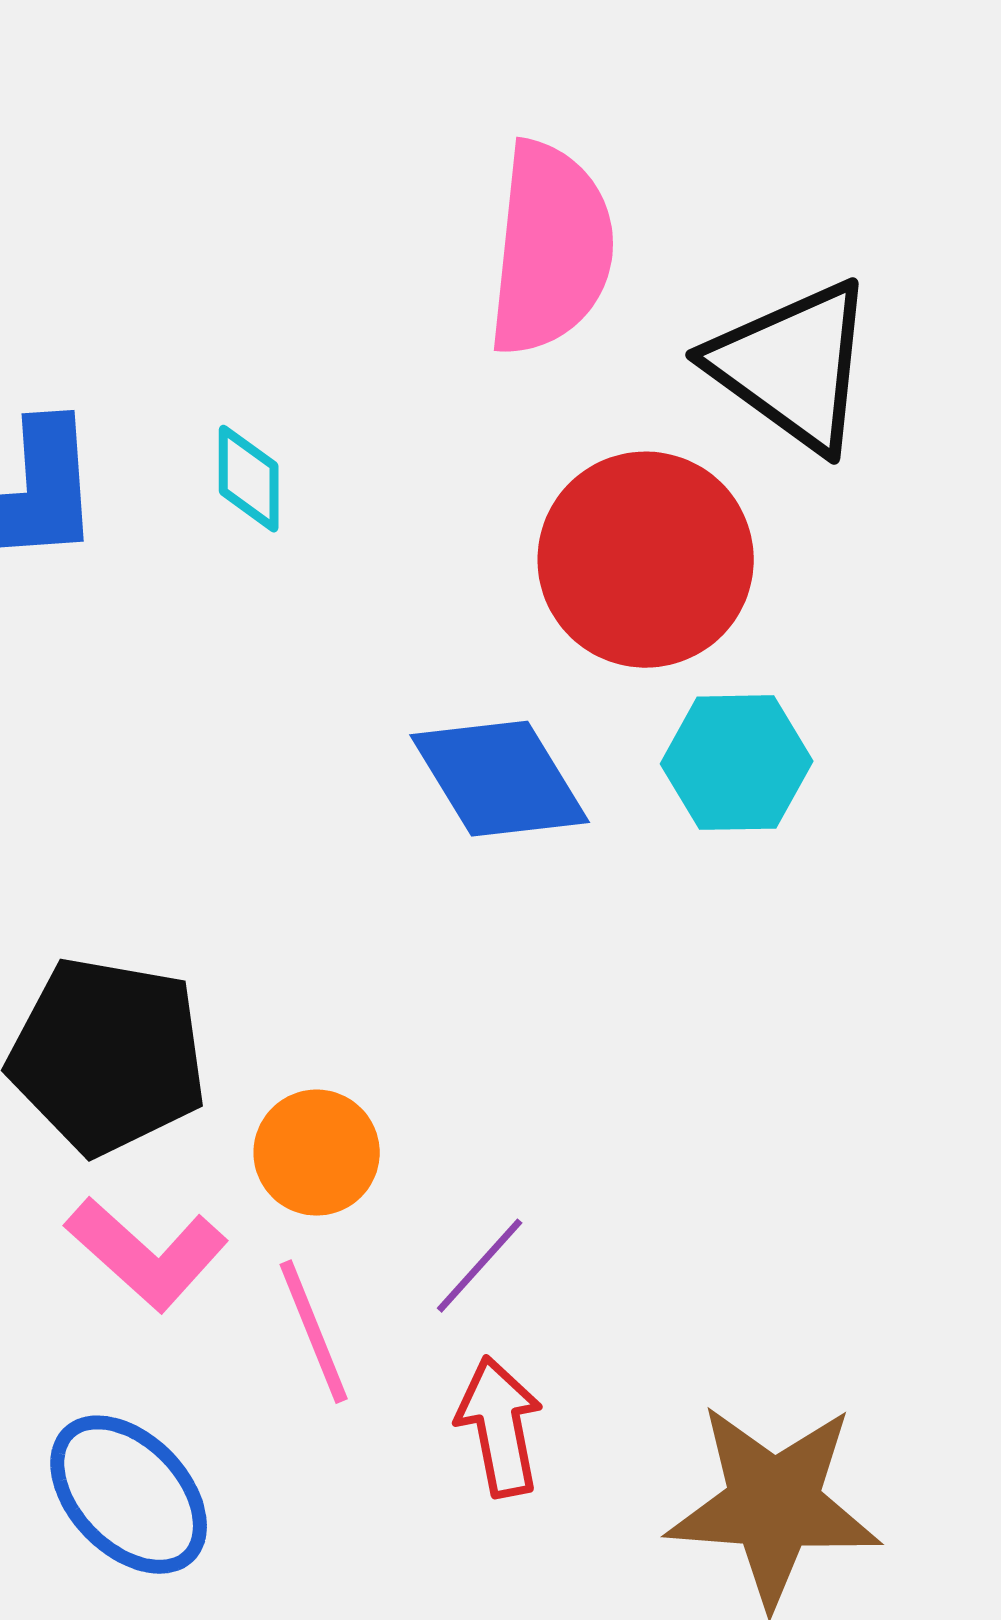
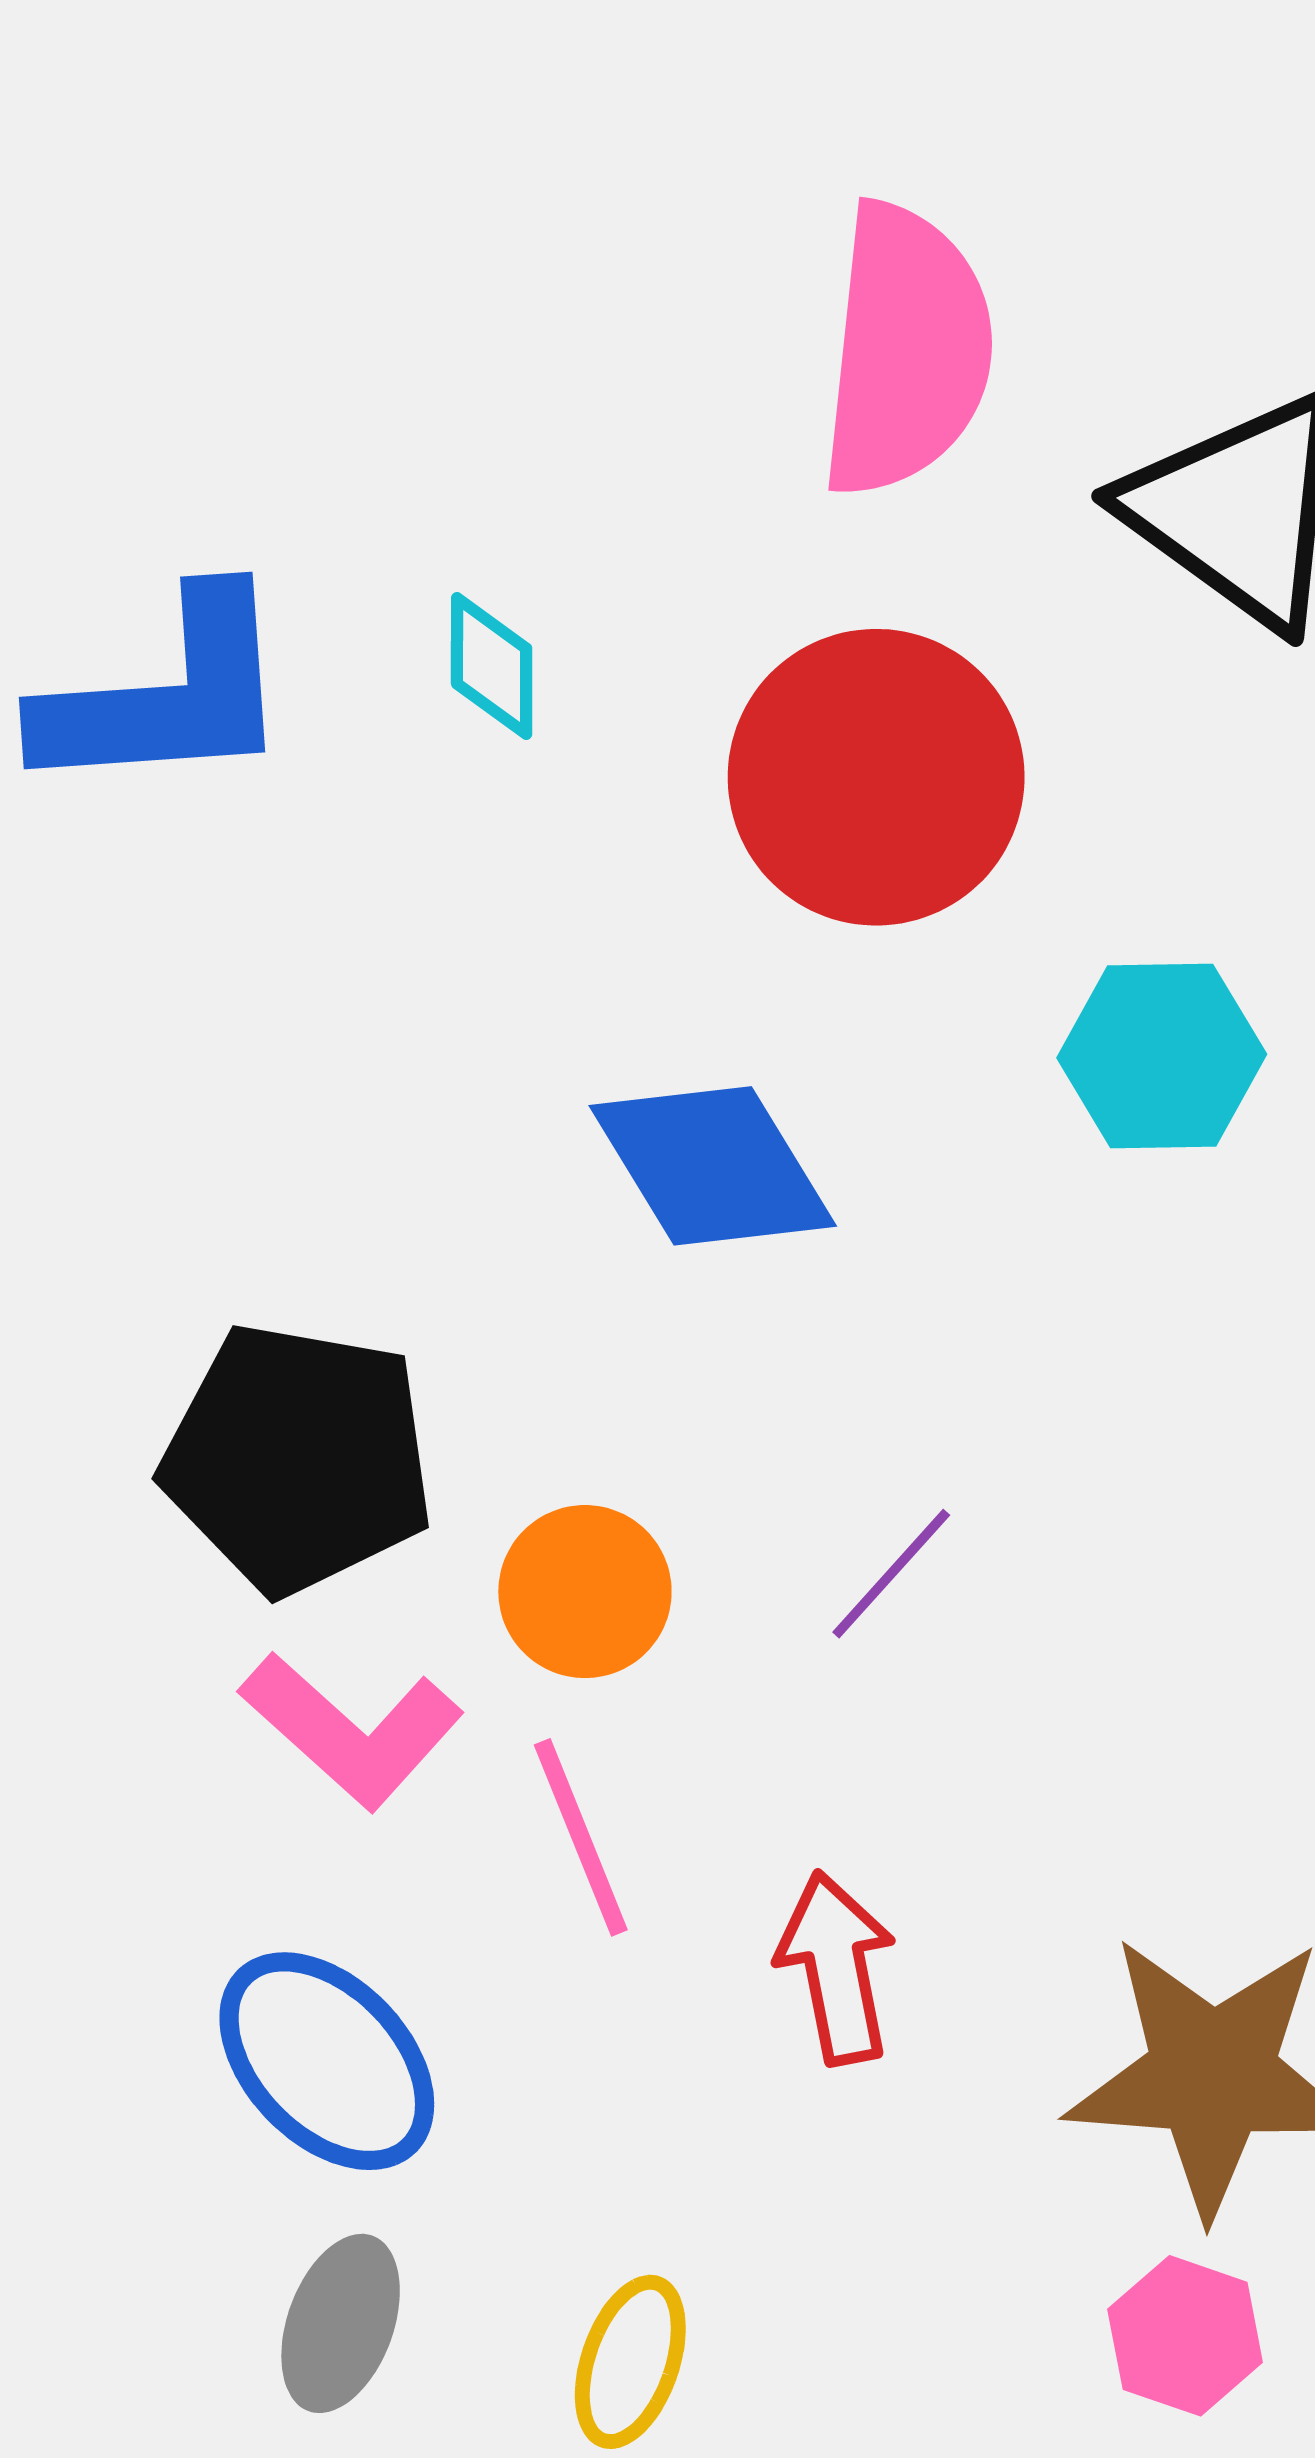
red circle: (646, 560) -> (876, 777), moved
blue diamond: (500, 779) -> (713, 1166), moved
purple line: (480, 1266) -> (891, 1574), moved

